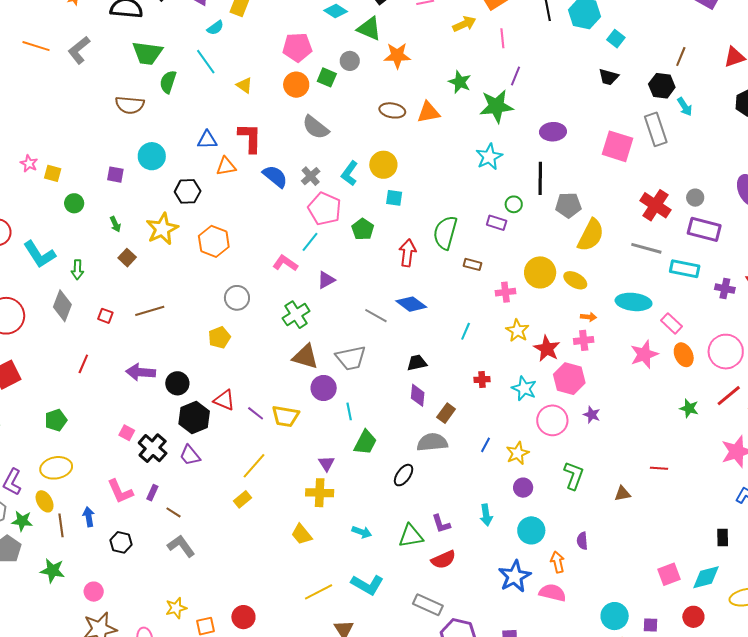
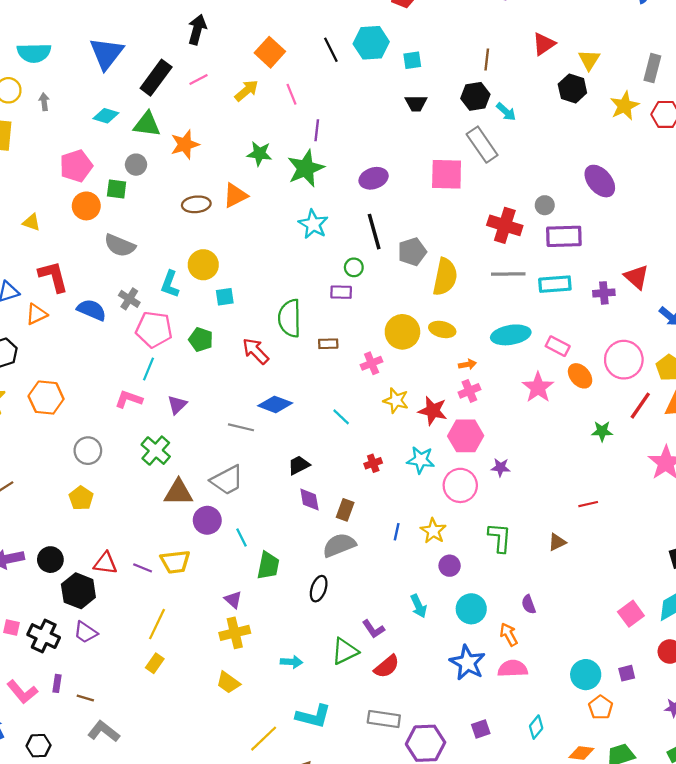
cyan square: (616, 39) -> (412, 60), turned -30
red arrow: (408, 253) -> (256, 351), turned -36
cyan line: (466, 331) -> (341, 417), turned -54

